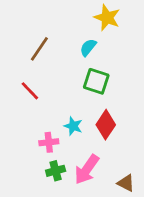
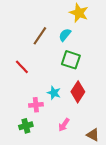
brown line: (39, 49) -> (40, 36), moved
pink arrow: (87, 169) -> (64, 125), size x0.6
green cross: (56, 171) -> (26, 126), moved

